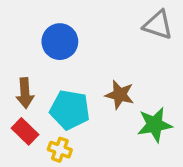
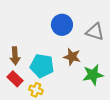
gray triangle: (158, 25) -> (95, 32), moved
blue circle: (60, 42) -> (62, 25), moved

